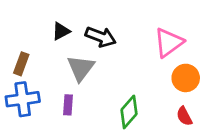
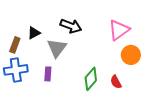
black triangle: (61, 31) -> (34, 33), moved
red semicircle: (184, 116) -> (116, 82), moved

